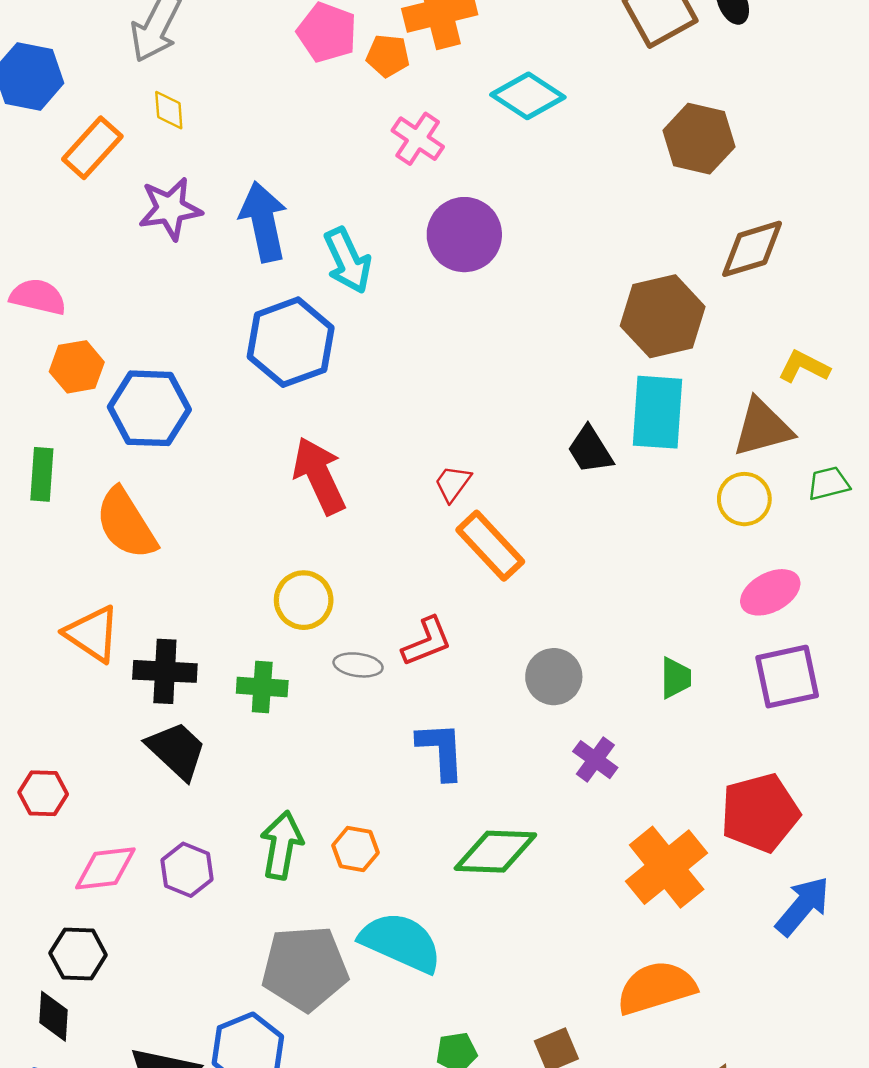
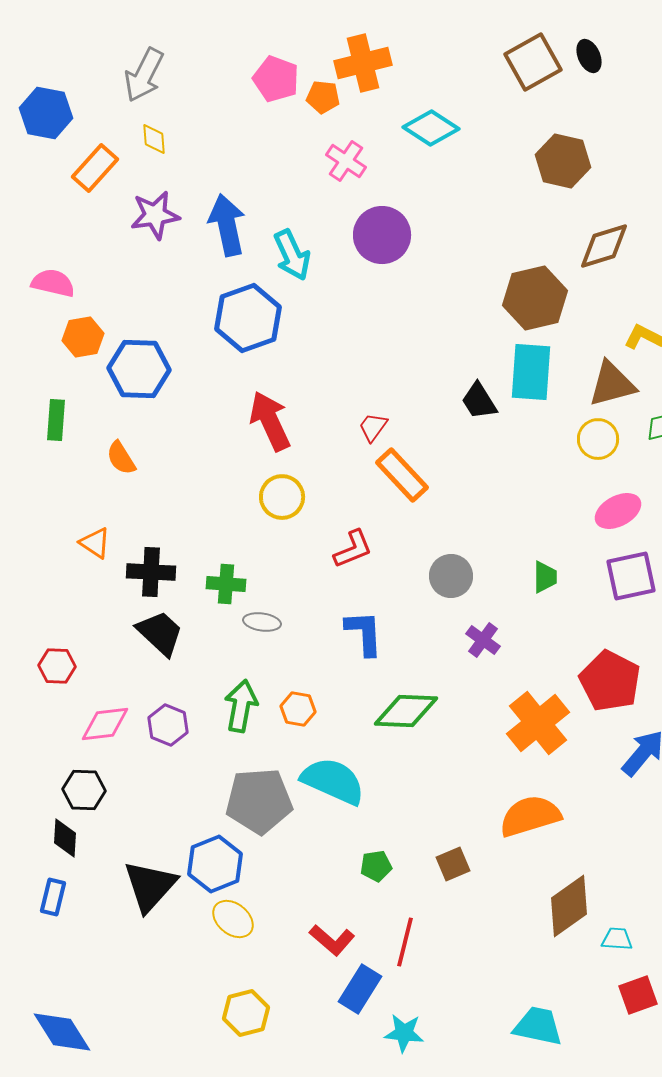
orange semicircle: (126, 524) -> (121, 458), size x0.6
yellow circle: (304, 600) -> (282, 497), moved
orange triangle: (92, 634) -> (95, 543), size x0.7
gray ellipse: (358, 665) -> (262, 622), moved
red pentagon: (760, 813) -> (610, 681), turned -30

